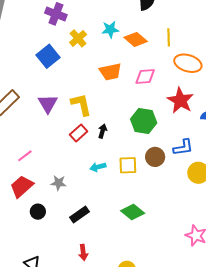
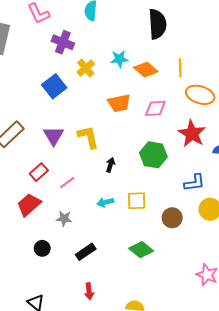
red rectangle: (79, 133) -> (39, 172), moved
pink line: (25, 156) -> (67, 182), moved
brown circle: (155, 157) -> (172, 218), moved
red trapezoid: (22, 186) -> (29, 205), moved

